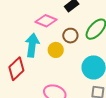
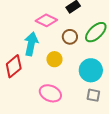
yellow circle: (56, 50) -> (54, 59), moved

